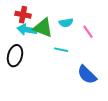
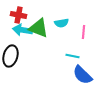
pink line: (88, 32) -> (83, 32), turned 40
cyan line: (61, 50) -> (72, 56), moved

